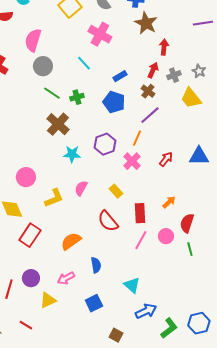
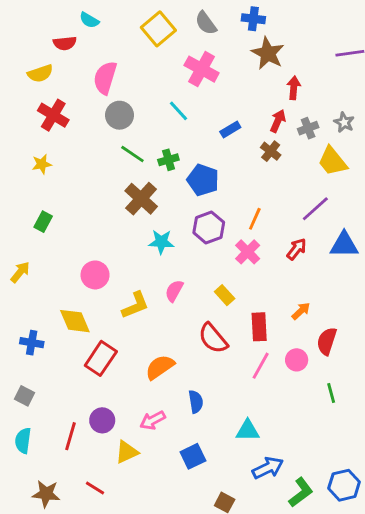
blue pentagon: (114, 102) -> (203, 180), moved
purple line: (150, 115) -> (315, 209), moved
green line: (190, 249) -> (331, 393), moved
cyan triangle: (132, 285) -> (248, 430), turned -42

